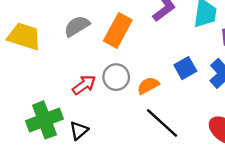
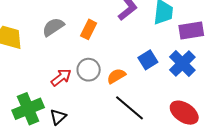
orange rectangle: (118, 30) -> (89, 29), size x0.7

